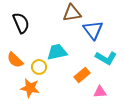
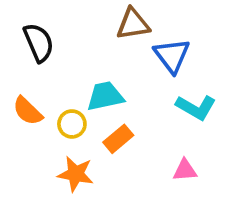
orange rectangle: (82, 75) -> (118, 139), moved
orange star: (30, 88) -> (76, 174), moved

